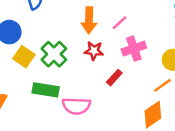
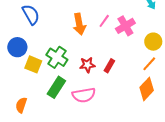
pink cross: (134, 49) -> (125, 26), moved
red star: (94, 51) -> (87, 65), moved
green rectangle: (46, 90) -> (56, 87), turned -55

